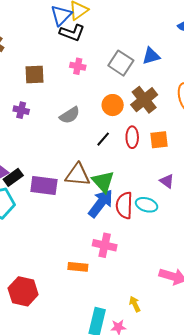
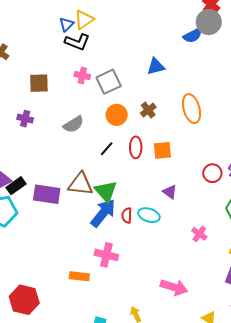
blue triangle: (61, 15) -> (66, 24), size x0.7
gray square: (121, 63) -> (109, 82), moved, turned 30
brown cross: (144, 100) -> (148, 110), size x0.6
red semicircle: (124, 205) -> (127, 215), size x0.6

